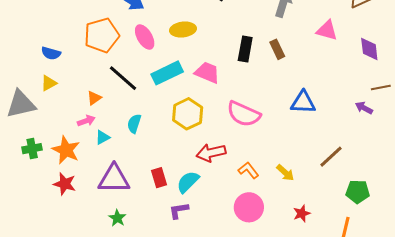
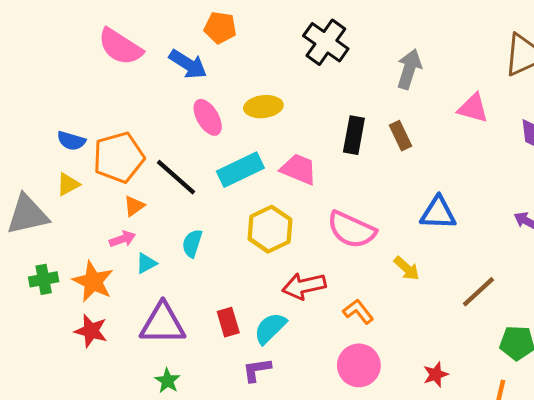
orange pentagon: (102, 35) -> (119, 157), moved
yellow arrow: (285, 173) -> (407, 268), moved

